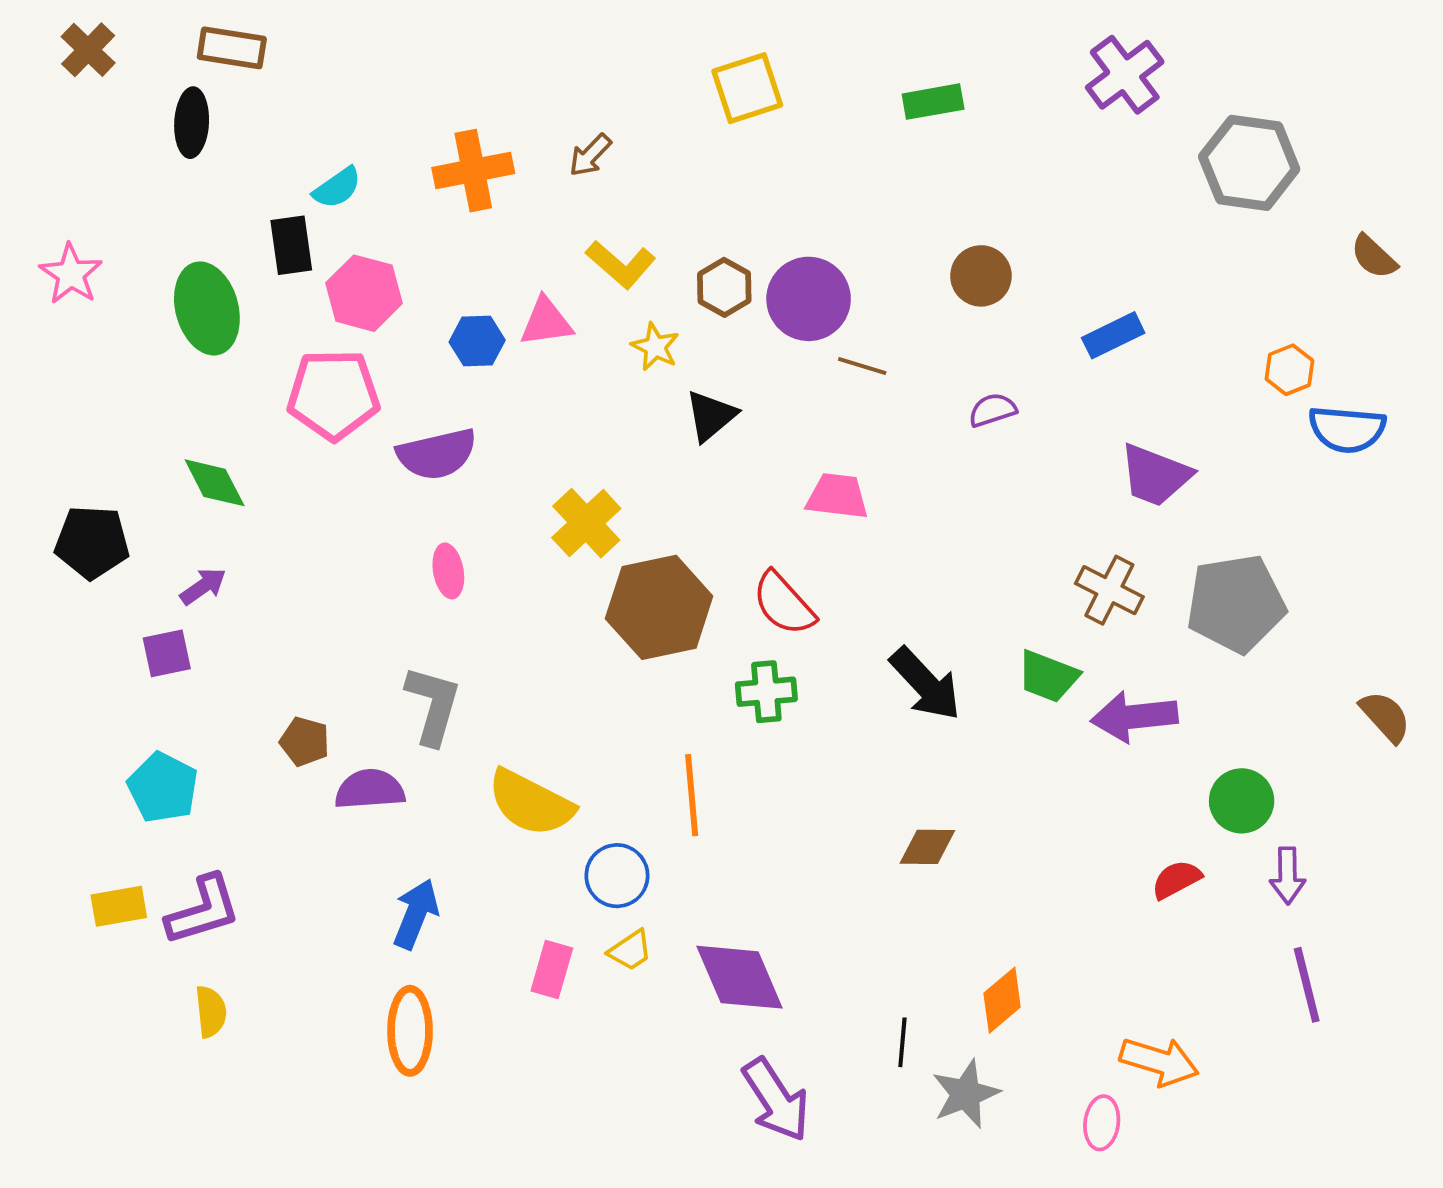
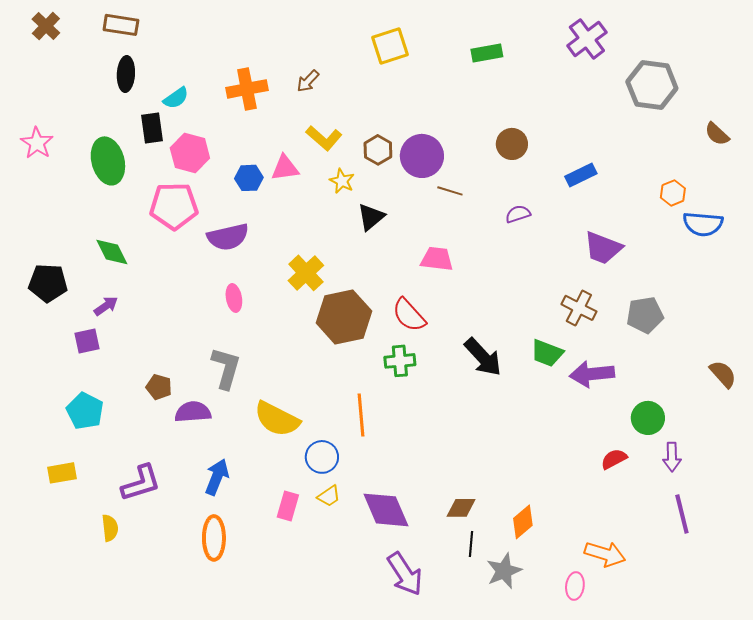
black ellipse: (192, 123) -> (126, 74), moved
gray pentagon: (1236, 604) -> (645, 315), size x0.7
brown diamond: (927, 847) -> (461, 508), moved
purple L-shape: (203, 910) -> (141, 483), moved

